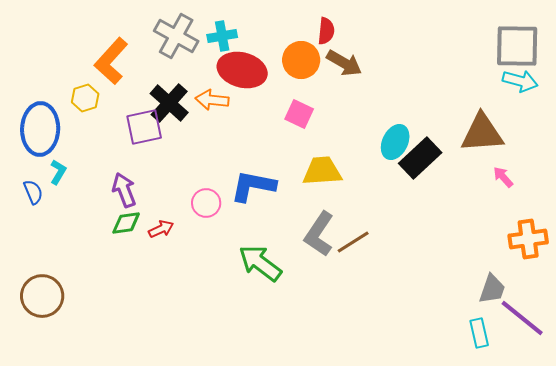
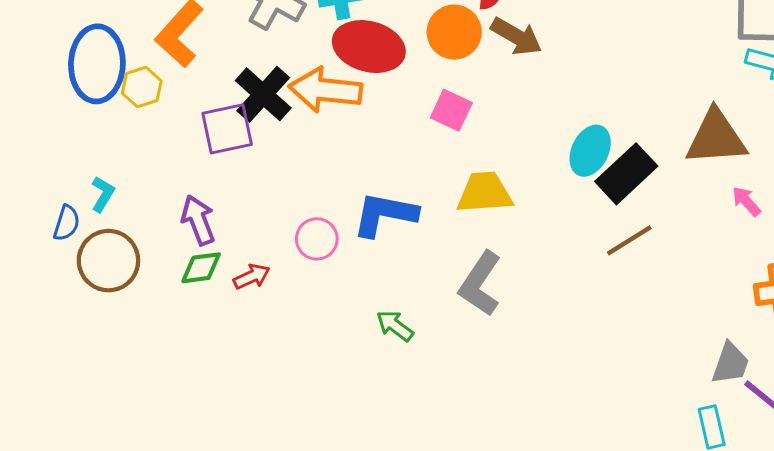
orange arrow: (212, 100) -> (325, 90), size x1.5
blue ellipse: (40, 129) -> (97, 64), moved
blue semicircle: (33, 192) -> (67, 223), turned 40
brown line: (353, 242) -> (629, 240), moved
green arrow: (260, 263) -> (395, 326), size x0.6
brown circle: (42, 296) -> (108, 261), moved

